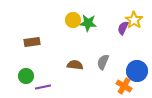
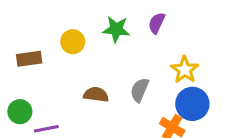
yellow circle: (73, 20) -> (73, 42), moved
yellow star: (134, 20) -> (185, 70), moved
purple semicircle: (123, 28) -> (157, 23), moved

